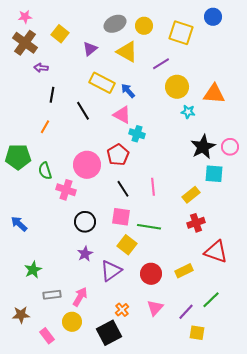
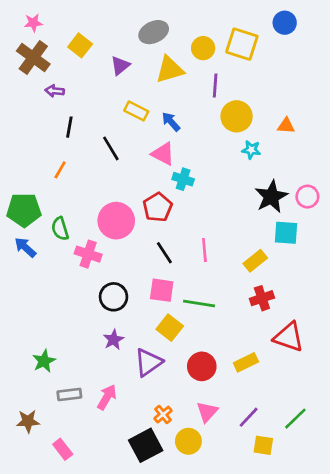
yellow circle: (144, 26) -> (203, 48), moved
yellow triangle: (127, 52) -> (170, 70), turned -45
purple line: (161, 64) -> (215, 86), turned -54
yellow rectangle: (102, 83) -> (136, 111), size x0.7
orange triangle: (214, 94) -> (286, 126), size x0.6
blue arrow: (19, 224) -> (25, 247), moved
green line: (211, 300) -> (295, 419), moved
yellow circle: (72, 322) -> (188, 441), moved

